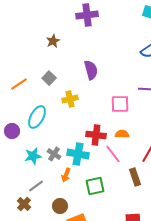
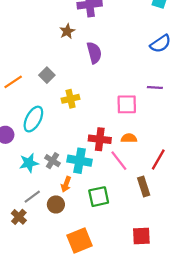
brown star: (53, 41) -> (67, 31), moved
purple semicircle: (91, 70) -> (94, 53), moved
brown circle: (60, 206) -> (56, 204), moved

